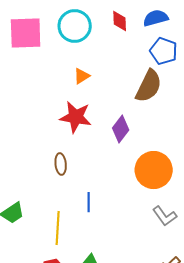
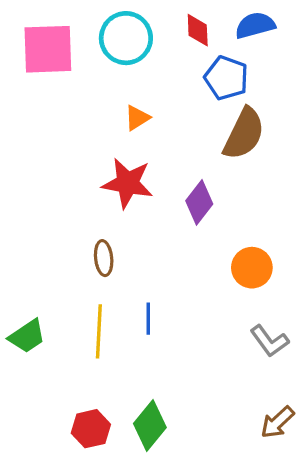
blue pentagon: (164, 51) -> (226, 78), moved
orange circle: (154, 170) -> (252, 268), size x0.7
yellow line: (58, 228) -> (99, 331), moved

